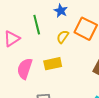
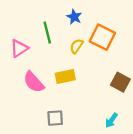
pink semicircle: (25, 69) -> (34, 82), turned -60

